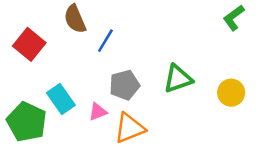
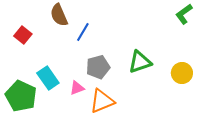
red square: (29, 44) -> (23, 35), size x0.7

